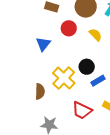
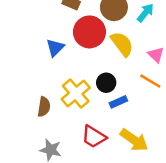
red circle: (69, 28) -> (89, 32), size x1.6
yellow semicircle: (96, 35) -> (122, 44), size x1.5

